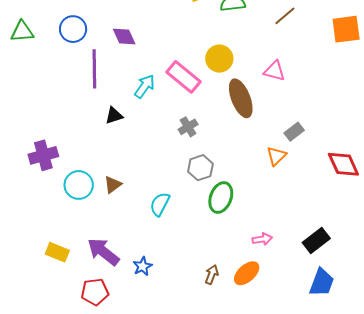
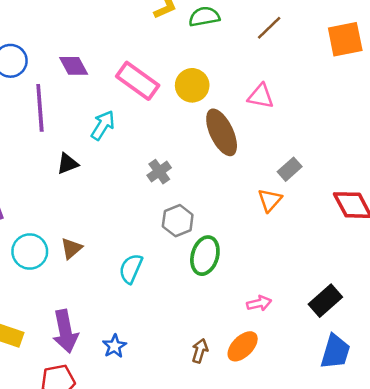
pink rectangle: (184, 77) -> (138, 81), moved
purple arrow: (103, 252) -> (65, 331), turned -136

